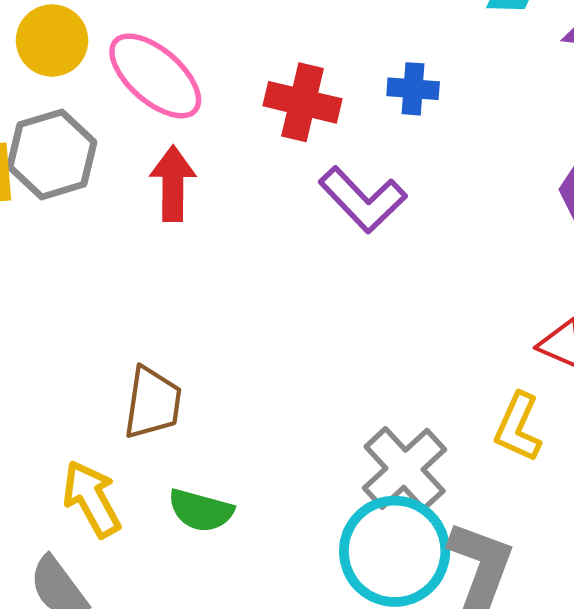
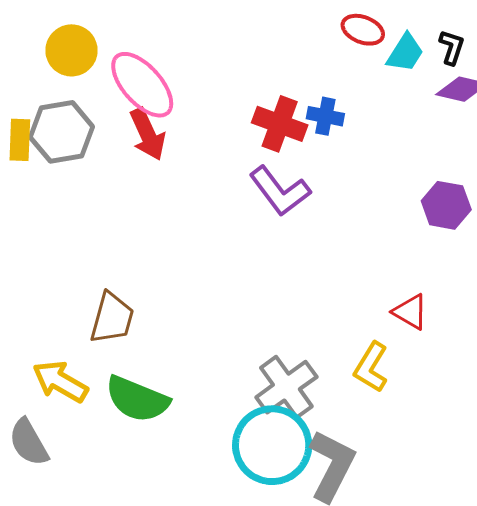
red cross: (302, 102) -> (280, 124), moved
red arrow: (173, 184) -> (148, 134), moved, turned 148
yellow arrow: (92, 499) -> (60, 381), turned -38
green semicircle: (201, 510) -> (137, 399), size x1.4

